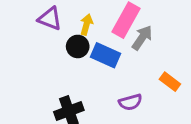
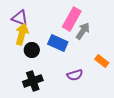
yellow arrow: (86, 25) -> (22, 34), moved, size x1.5
black circle: (78, 46) -> (32, 50), moved

